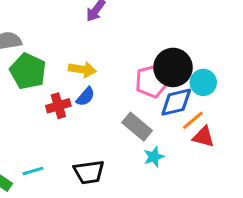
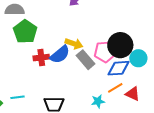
yellow arrow: (82, 69) -> (74, 44), moved
blue semicircle: (86, 97) -> (60, 55), size x1.5
orange line: (193, 120) -> (115, 88), moved
gray rectangle: (137, 127) -> (85, 60), moved

